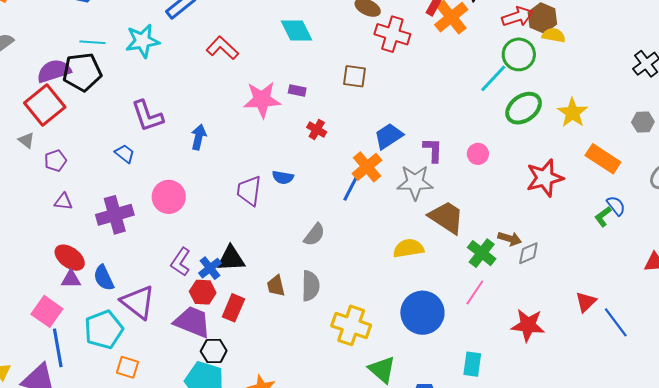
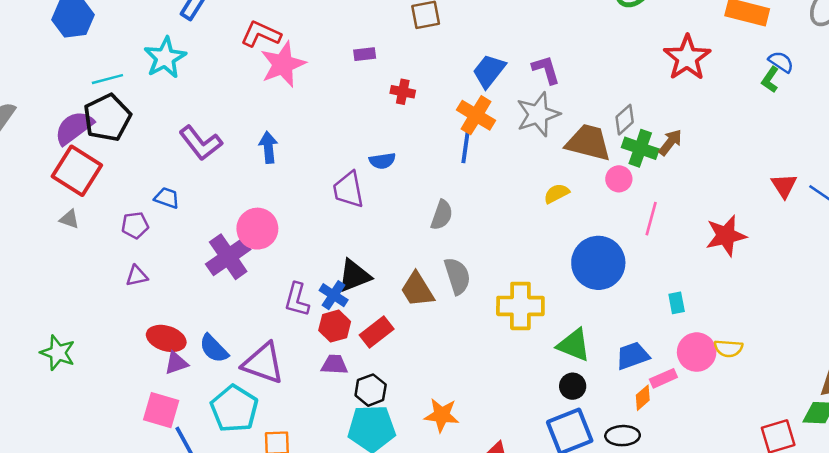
pink star: (262, 100) -> (283, 64), moved
blue trapezoid: (125, 154) -> (167, 198), moved
pink circle: (478, 154) -> (619, 179), moved
purple pentagon: (55, 161) -> (135, 225), moved, turned 30
purple cross: (115, 215) -> (228, 257), moved
brown arrow: (510, 239) -> (670, 142), turned -50
yellow semicircle: (408, 248) -> (556, 193), size x0.7
green cross: (482, 253) -> (640, 148), moved
gray diamond: (528, 253) -> (625, 120), moved
brown trapezoid: (276, 286) -> (417, 290), size x1.4
red rectangle: (233, 308) -> (377, 332), turned 48
purple trapezoid: (192, 322) -> (334, 365), size x0.6
cyan rectangle: (472, 364) -> (677, 303), size x0.7

